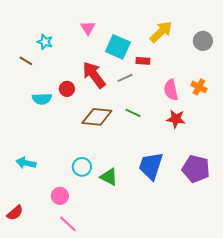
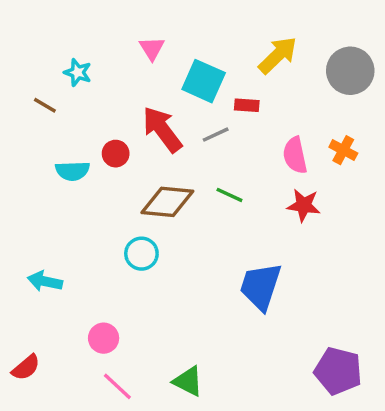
gray circle: (203, 41) -> (350, 71), size x1.4
cyan circle: (82, 167) -> (141, 254), moved
purple pentagon: (196, 169) -> (338, 371), moved
green triangle: (109, 177) -> (188, 381), moved

